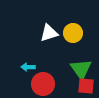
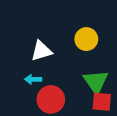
white triangle: (49, 33) -> (41, 51), moved

